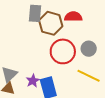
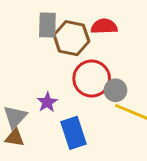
gray circle: (89, 49) -> (115, 90), moved
purple star: (33, 81) -> (47, 102), moved

